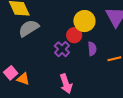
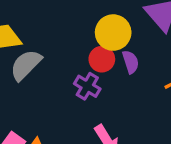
purple semicircle: (92, 49) -> (131, 62), moved

